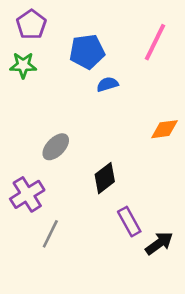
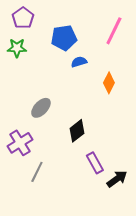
orange diamond: (164, 129) -> (109, 83), moved, turned -55

